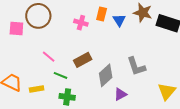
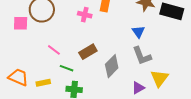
blue triangle: (119, 20) -> (138, 32), moved
yellow triangle: (167, 91) -> (159, 78), moved
purple triangle: (120, 94) -> (138, 88), moved

